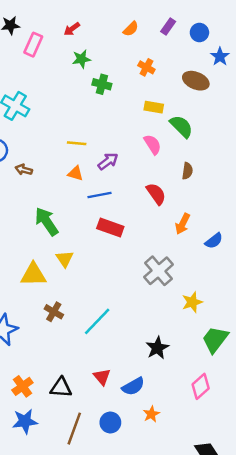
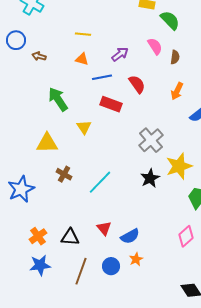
pink semicircle: (152, 144) -> (155, 46), moved
purple arrow: (108, 161) -> (120, 54), moved
red semicircle: (156, 194) -> (137, 84), moved
orange arrow: (183, 224) -> (177, 91), moved
yellow triangle: (65, 259) -> (84, 127), moved
yellow star: (192, 302) -> (179, 166), size x1.5
black star: (157, 348) -> (150, 178), moved
orange star: (151, 414) -> (136, 259), moved

